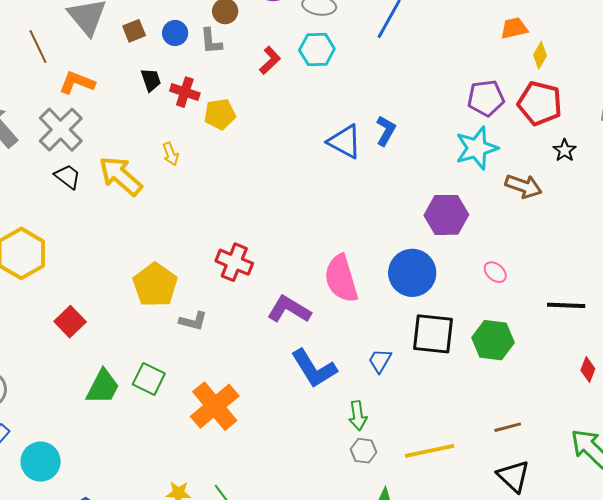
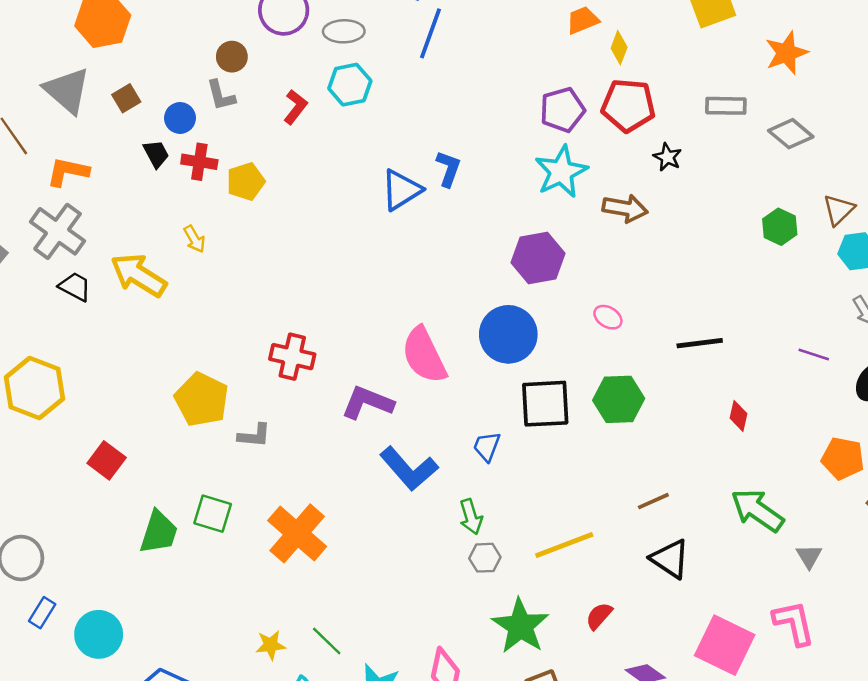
blue circle: (175, 33) -> (180, 118), moved
blue triangle: (345, 142) -> (401, 190), turned -51

